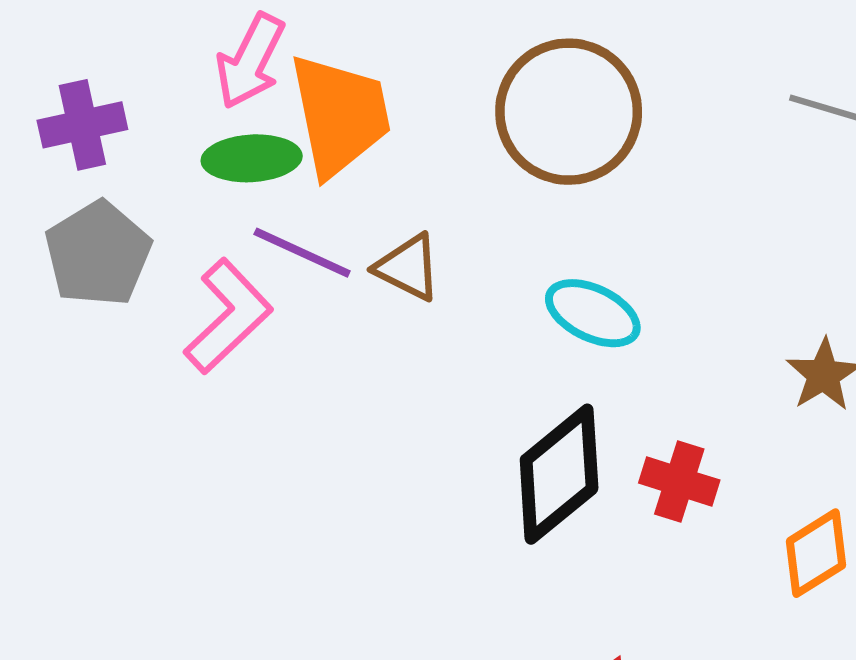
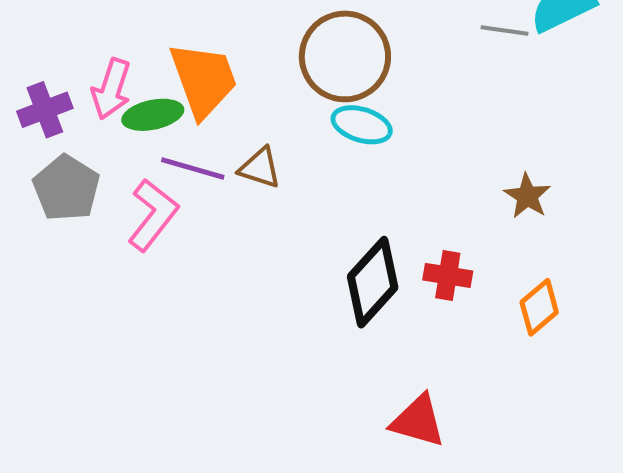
pink arrow: (250, 61) -> (111, 89), moved
cyan ellipse: (593, 313) -> (362, 125), moved

